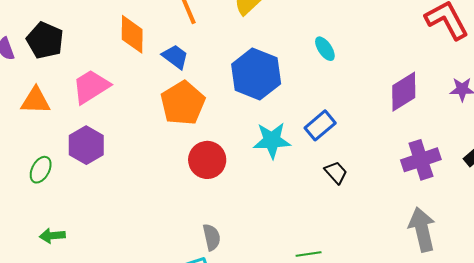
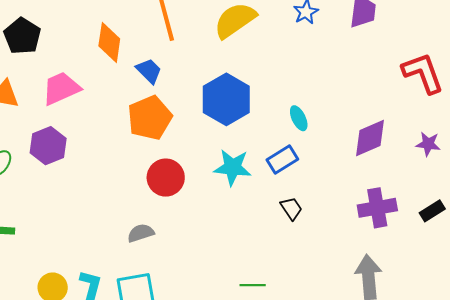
cyan ellipse: (325, 49) -> (299, 118), moved
gray semicircle: (212, 237) -> (141, 233), moved, turned -104

